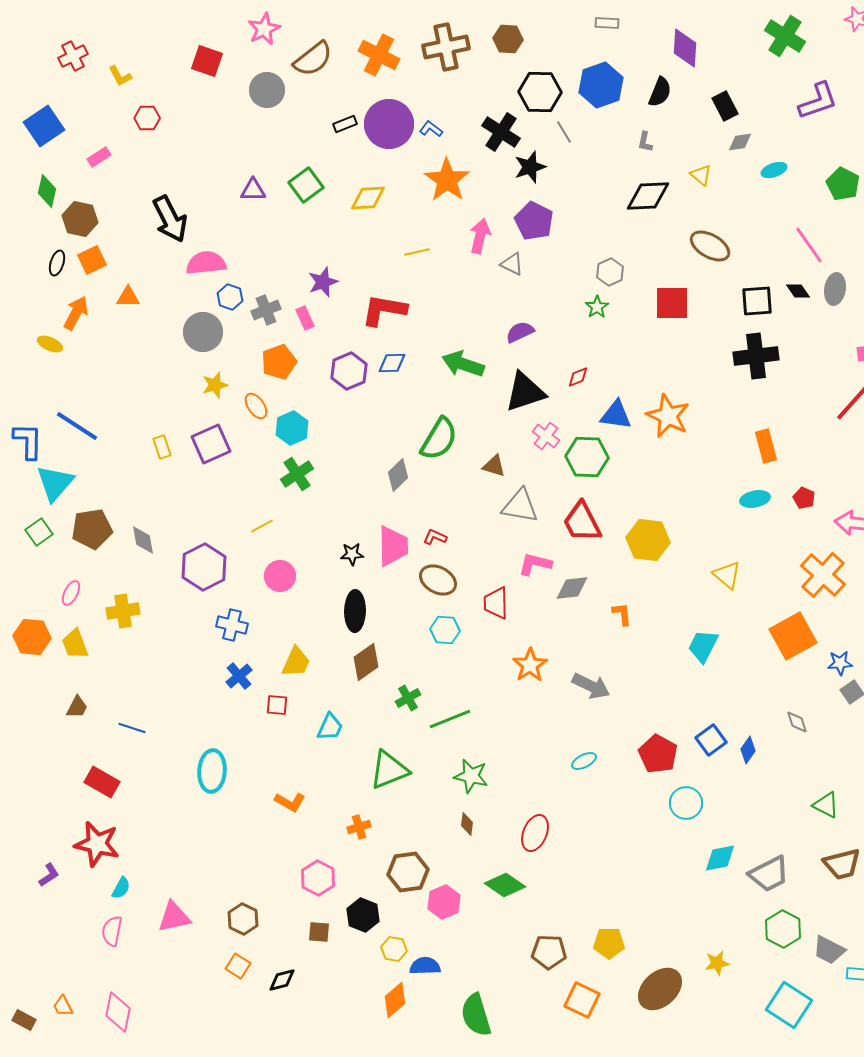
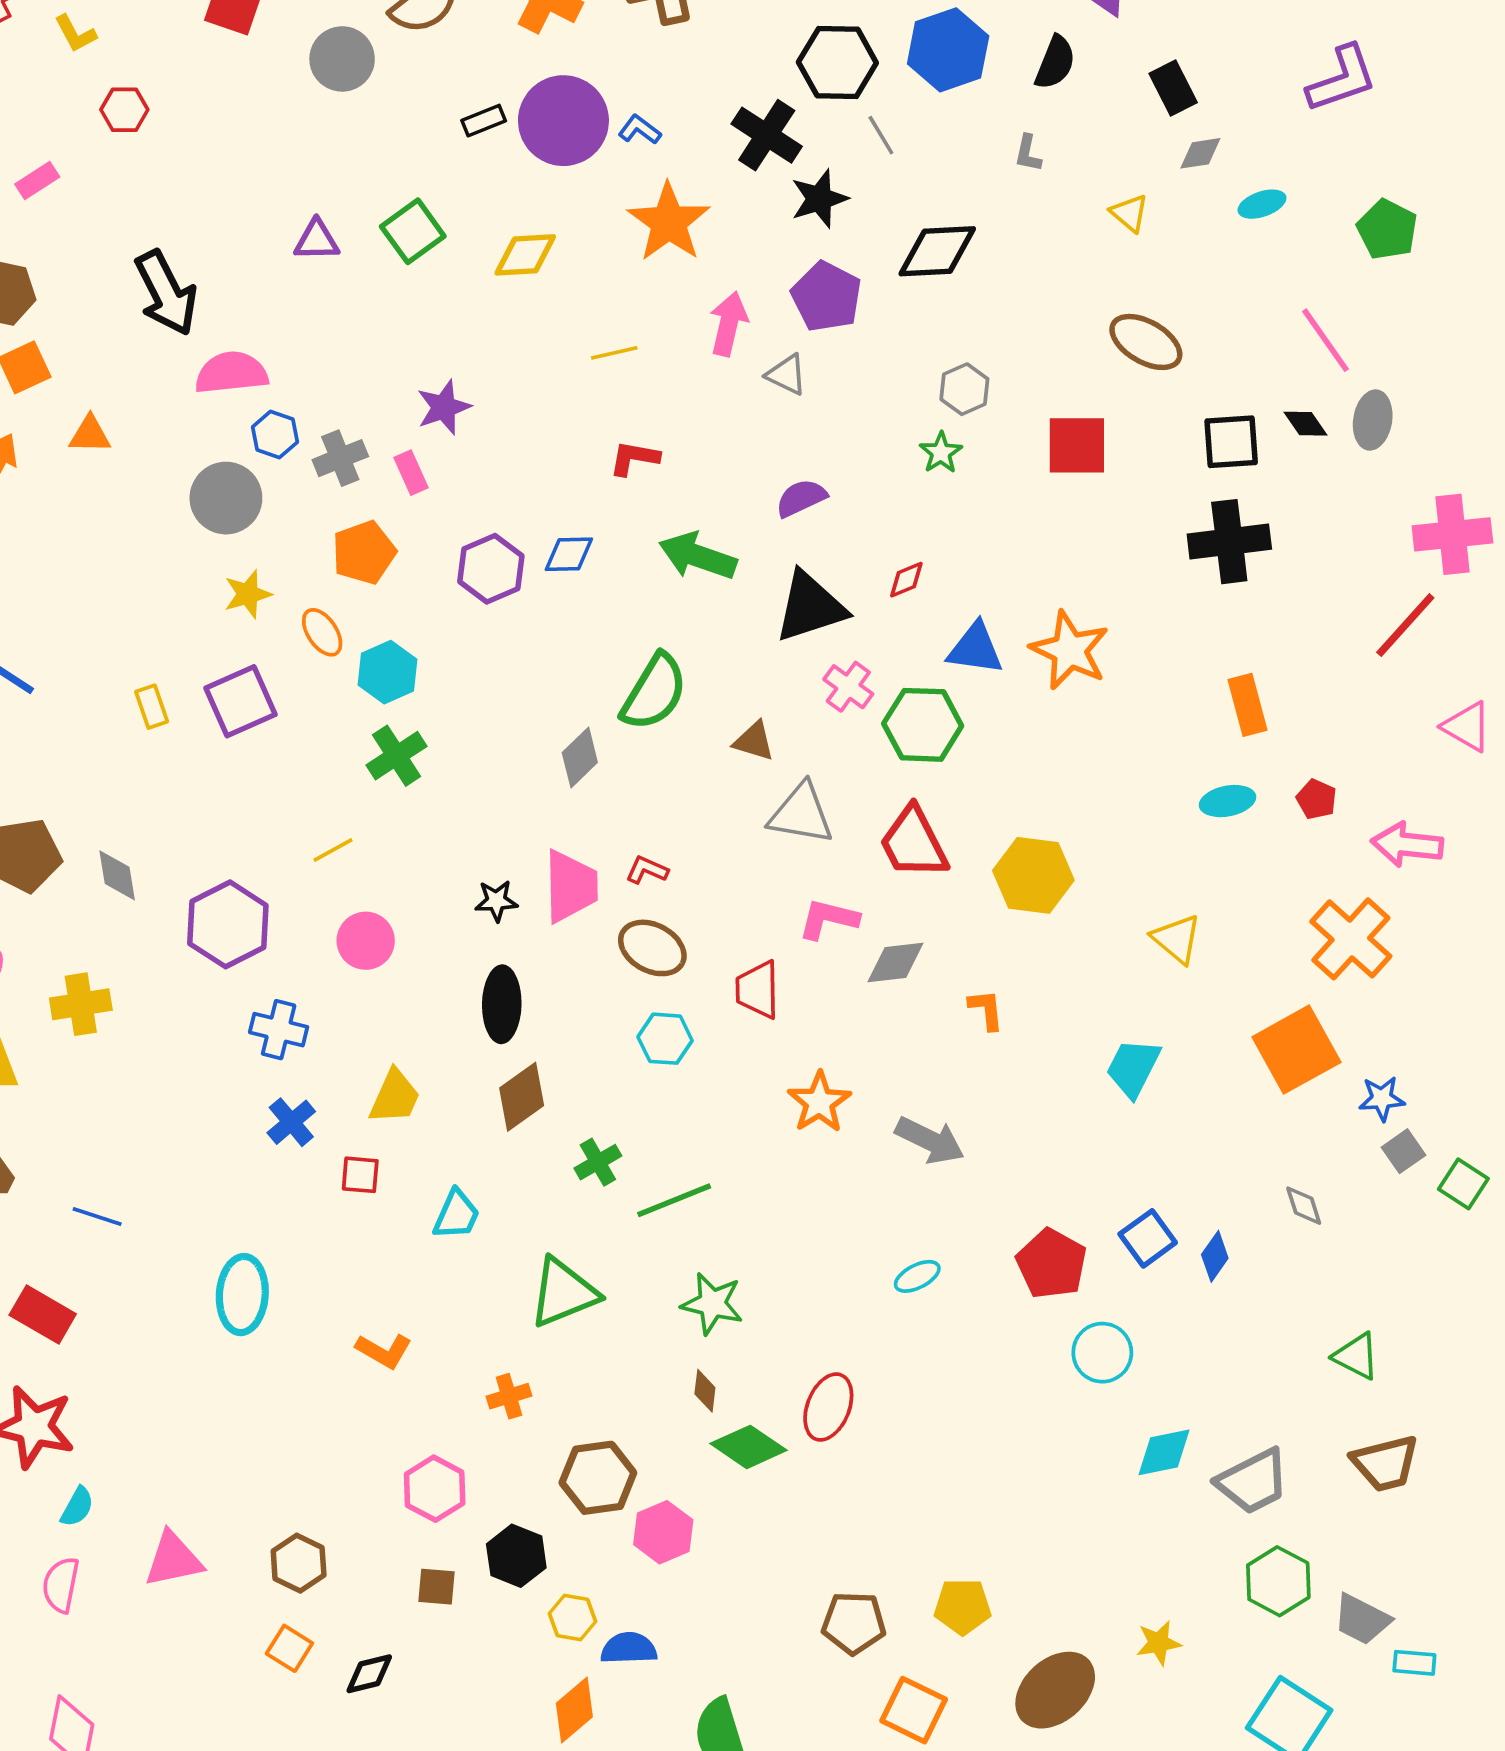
black diamond: (648, 196) -> (937, 251), moved
red L-shape: (384, 310) -> (634, 458), moved, size x0.6
green diamond: (505, 885) -> (749, 1447), moved

